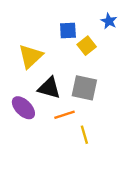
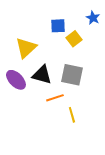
purple ellipse: (23, 108) -> (16, 80), moved

